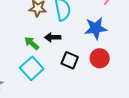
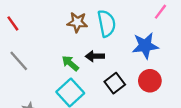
black square: (70, 60) -> (115, 83), turned 30

